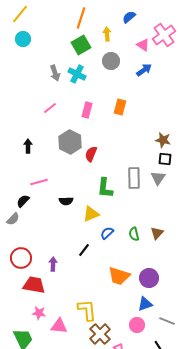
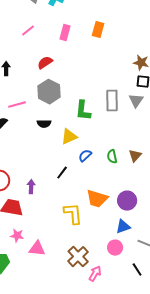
gray hexagon: (70, 142) -> (49, 92), moved
red semicircle: (91, 154) -> (45, 63), moved, turned 35
yellow L-shape: (87, 310) -> (73, 214), moved

